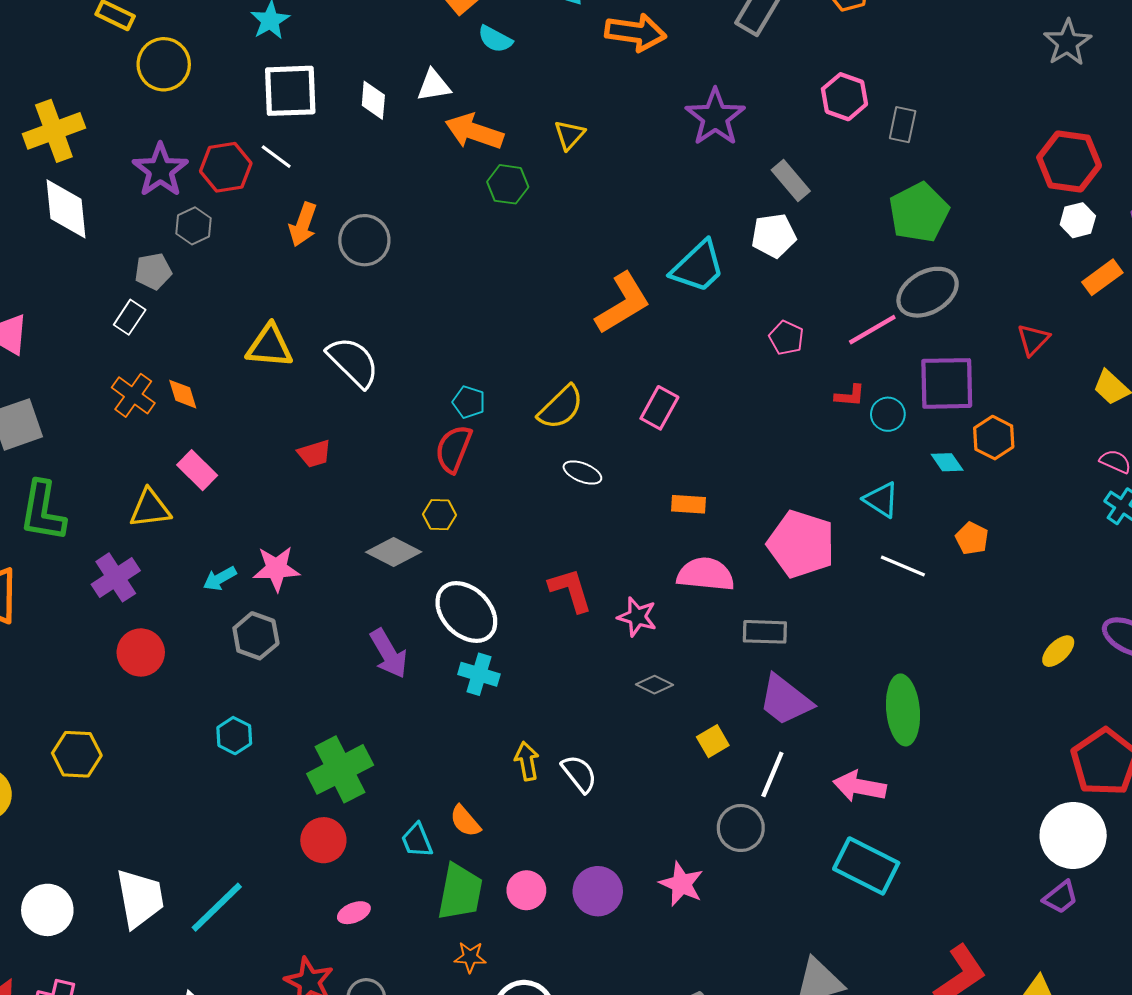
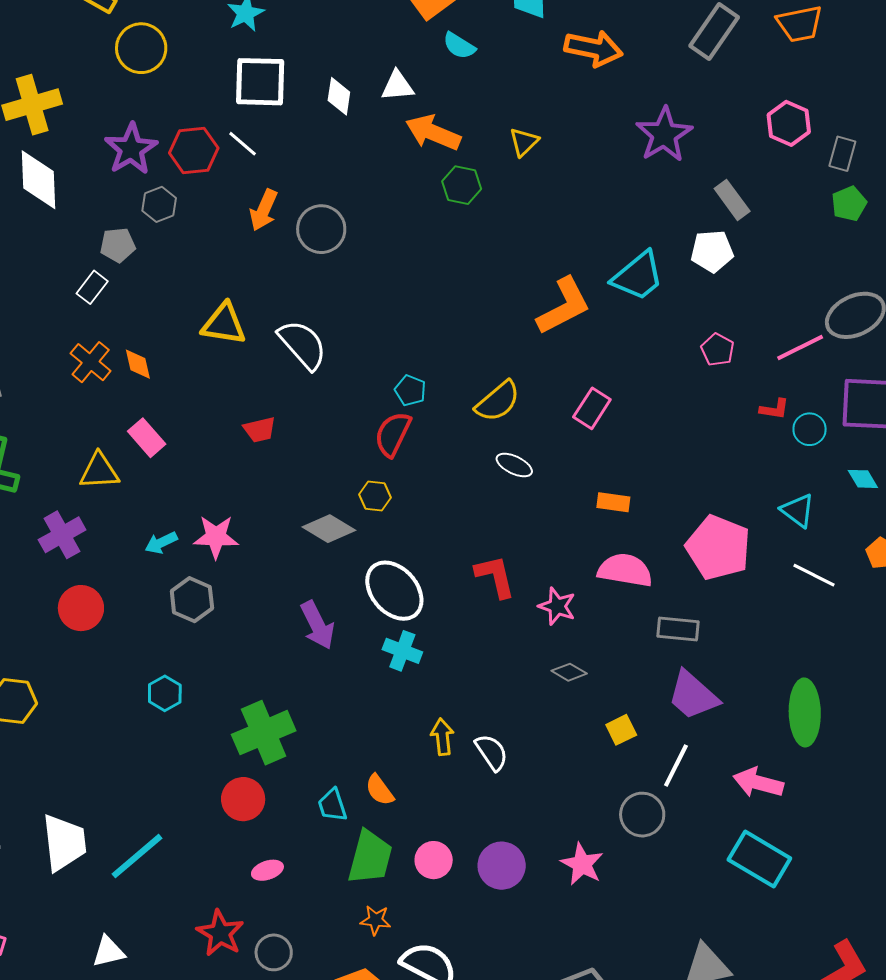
green pentagon: (919, 212) -> (849, 204), moved, size x0.6

